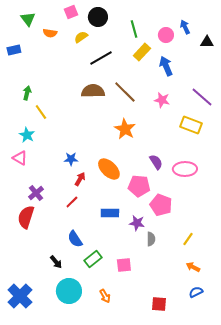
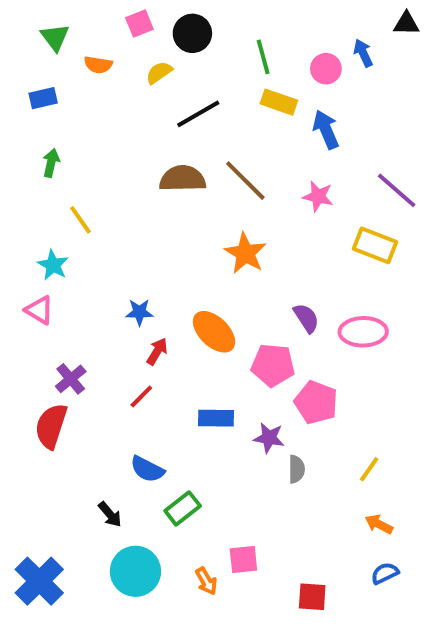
black triangle: (207, 42) -> (406, 24), moved
blue rectangle: (14, 50) -> (43, 98), moved
yellow rectangle: (142, 52) -> (279, 102), turned 66
green arrow: (27, 93) -> (51, 163), moved
blue semicircle: (75, 239) -> (147, 469), turned -30
pink square: (124, 265) -> (243, 560), moved

